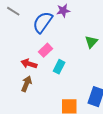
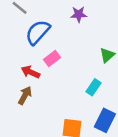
blue semicircle: (43, 22) -> (38, 32), moved
cyan rectangle: (59, 67) -> (94, 87), moved

